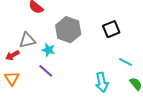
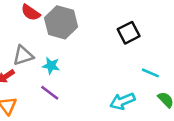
gray hexagon: (68, 30) -> (61, 22), moved
cyan arrow: (102, 82) -> (122, 101), turned 84

